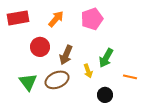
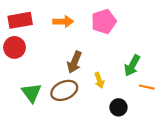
orange arrow: (56, 19) -> (63, 21), turned 48
red circle: (40, 47) -> (15, 47), moved
green arrow: (106, 58) -> (132, 66), moved

